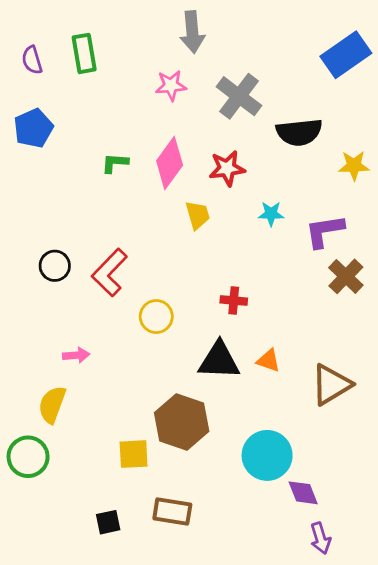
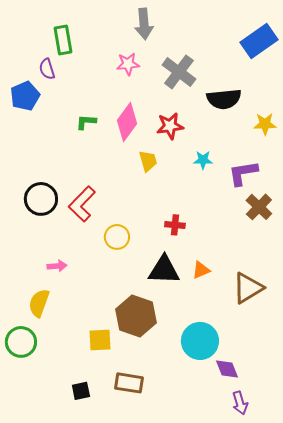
purple semicircle: (32, 60) -> (47, 69), moved
black circle: (55, 266) -> (41, 199), size x1.4
orange triangle: (268, 361) -> (201, 270), turned -42

